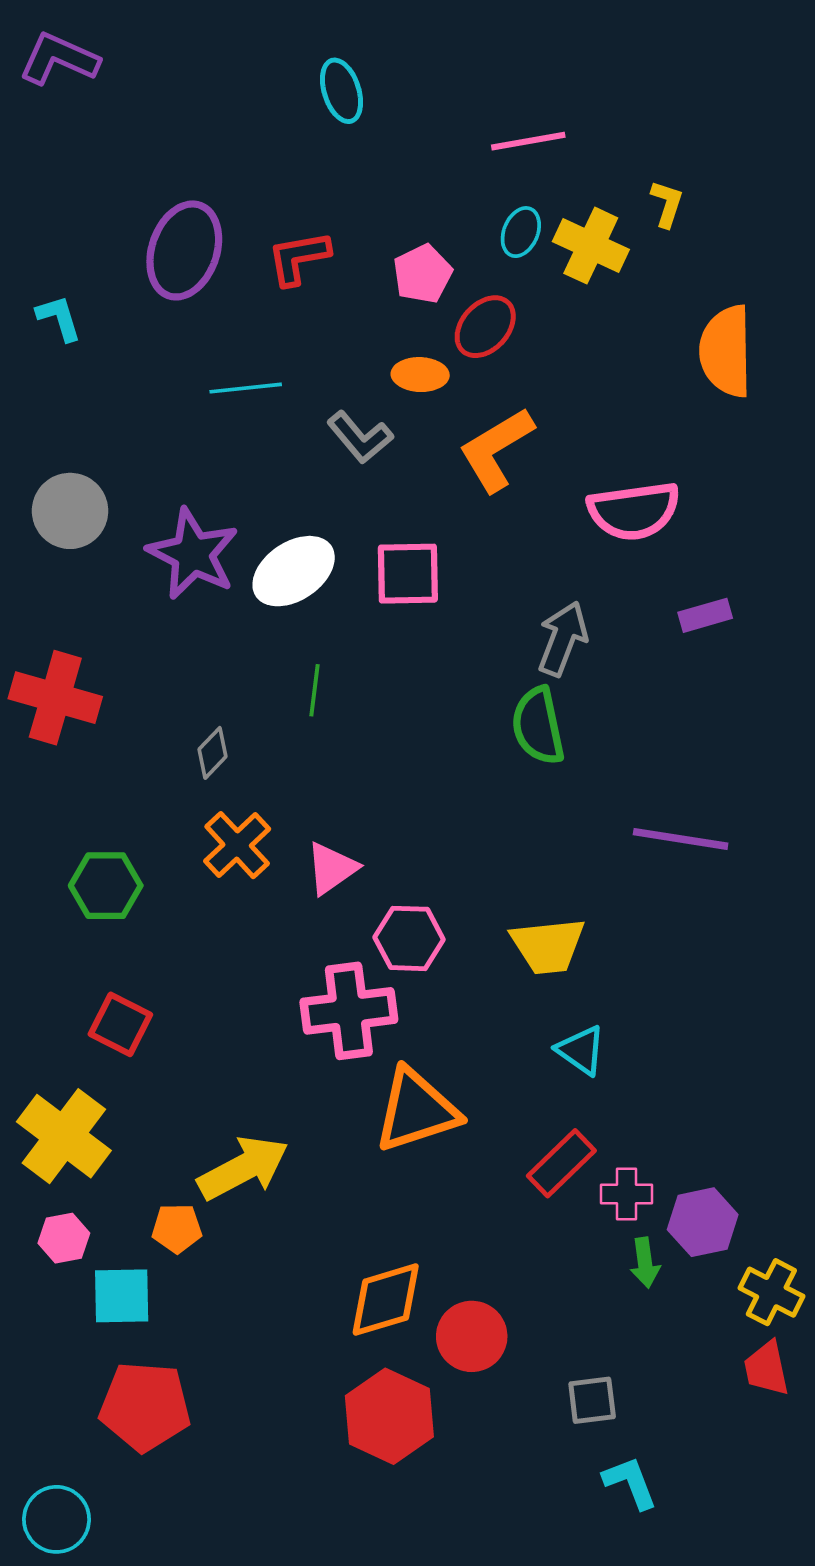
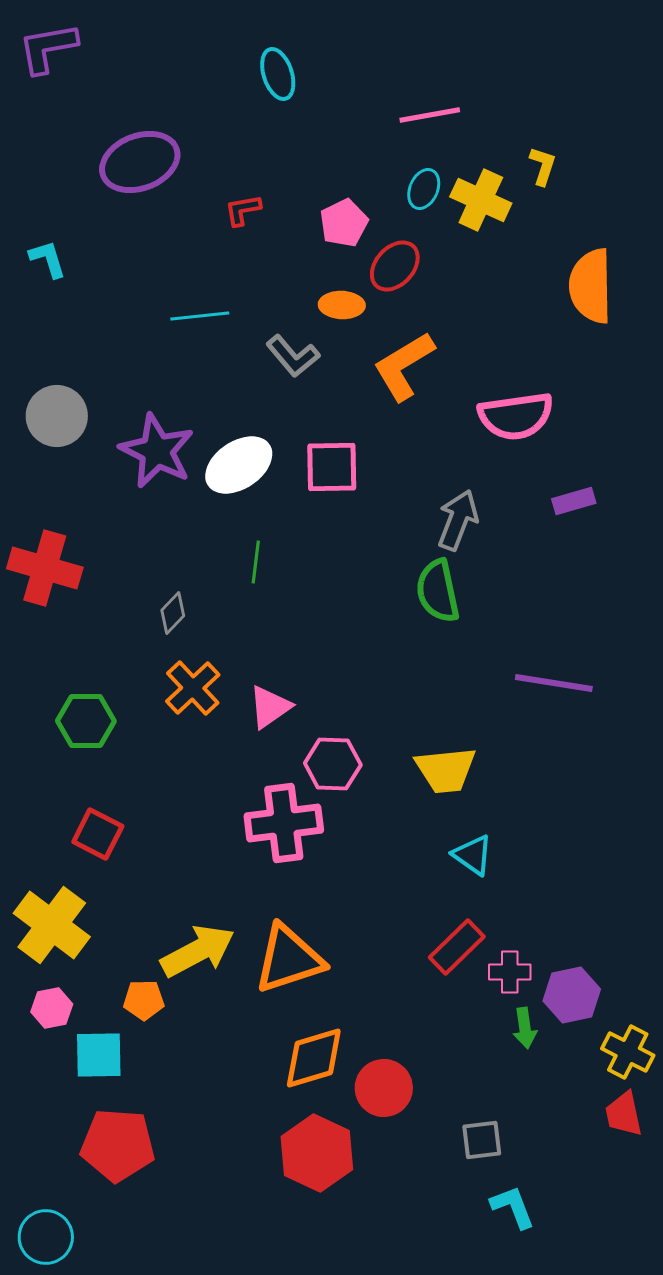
purple L-shape: (59, 59) -> (48, 48), turned -34
purple ellipse: (184, 250) -> (140, 162), moved, turned 50
red L-shape: (299, 258) -> (243, 210), size x0.7
orange triangle: (416, 1110) -> (289, 959), moved

